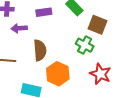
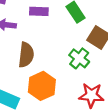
red star: (100, 74) -> (91, 95), turned -30

